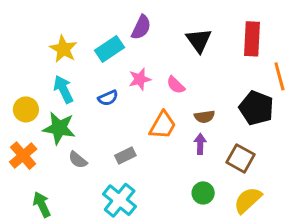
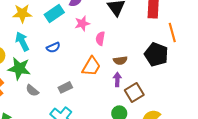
yellow star: (63, 49) -> (22, 13), turned -30
pink star: (140, 79) -> (82, 23), moved
pink semicircle: (176, 85) -> (100, 38), turned 56
brown square: (241, 158) -> (134, 92), moved, turned 30

